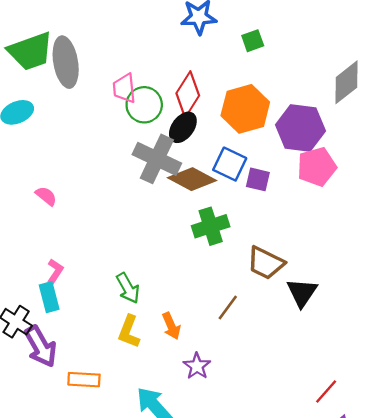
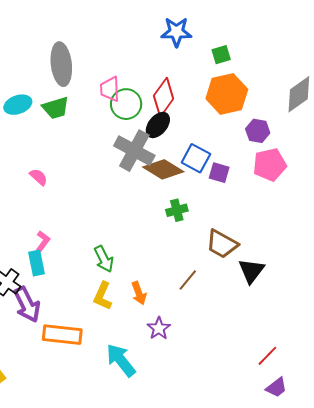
green trapezoid: (30, 51) -> (56, 108), moved, size x0.7
orange hexagon: (245, 109) -> (227, 94), moved
purple hexagon: (300, 128) -> (258, 131), size x0.6
green cross: (211, 226) -> (177, 210), size x0.7
orange rectangle: (84, 380) -> (62, 335), size x1.4

